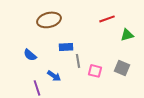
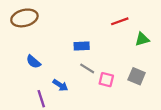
brown ellipse: (49, 20) -> (24, 18), moved
blue rectangle: (66, 47) -> (82, 46), moved
gray line: (78, 61) -> (87, 68), turned -48

